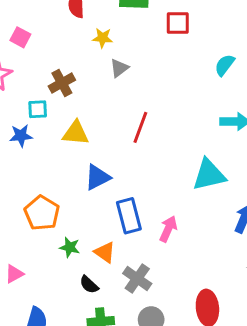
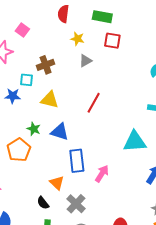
red square: (178, 23) -> (112, 41), moved
blue triangle: (98, 177) -> (60, 132), turned 36
green star: (70, 247) -> (34, 129), moved

